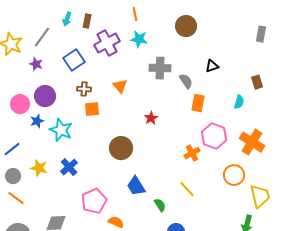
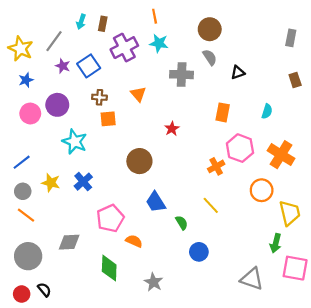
purple star: (36, 64) -> (63, 66), moved
gray semicircle: (186, 81) -> (210, 57), moved
brown rectangle: (257, 82) -> (295, 80), moved
blue star: (37, 121) -> (26, 80), moved

